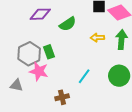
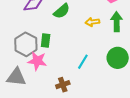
green rectangle: (49, 52) -> (46, 41), turned 32
gray triangle: (16, 85) -> (16, 77), size x1.5

